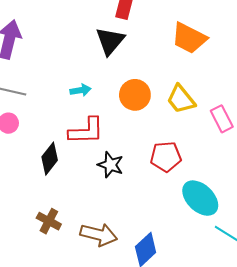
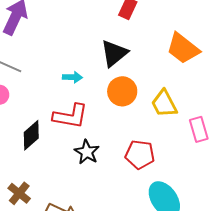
black triangle: (110, 41) -> (114, 53), moved

